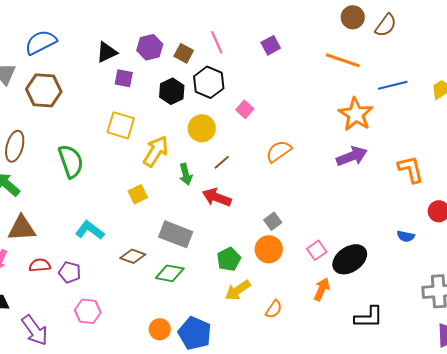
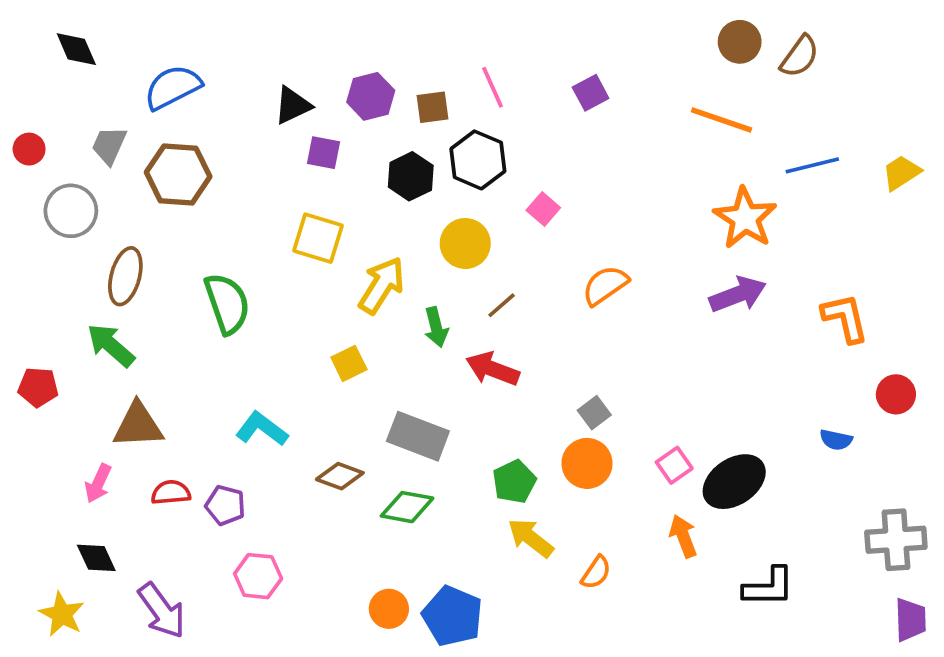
brown square: (184, 53) -> (433, 107), turned -36
orange arrow: (322, 289) -> (683, 536), turned -45
yellow arrow: (238, 290) -> (531, 538), turned 72

